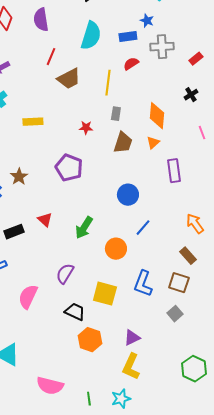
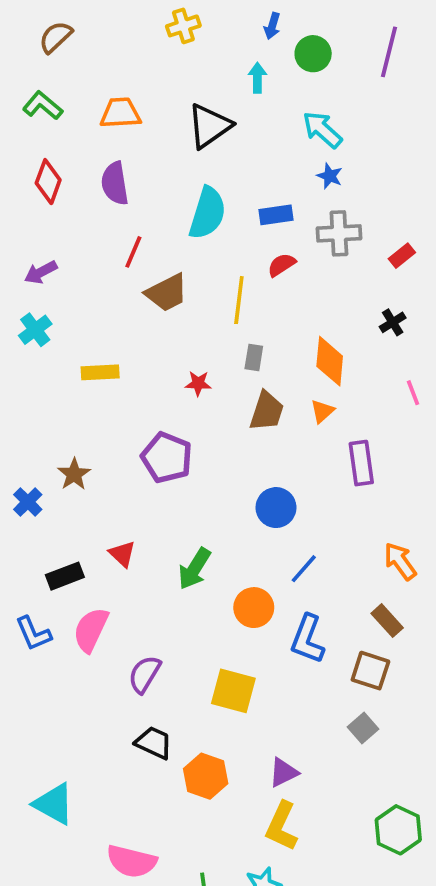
blue star: (147, 21) -> (330, 176), moved
purple semicircle: (65, 274) -> (144, 674), moved
blue L-shape: (143, 284) -> (307, 639), moved
pink semicircle: (28, 297) -> (91, 630), moved
black trapezoid: (75, 312) -> (154, 743), moved

